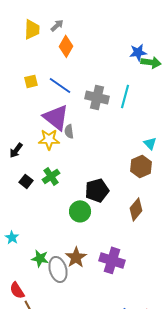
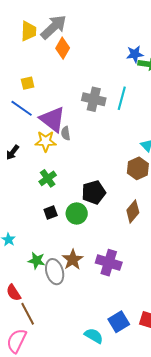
gray arrow: (57, 25) -> (54, 27), size x2.0
blue line: (60, 85) -> (22, 108), moved
black square: (26, 181) -> (51, 212), moved, turned 32

